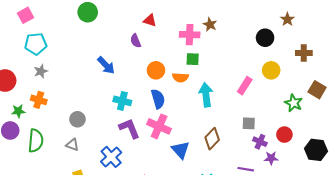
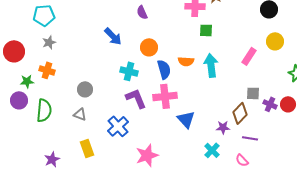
green square: (193, 59) -> (206, 30), moved
orange circle: (156, 70) -> (149, 47), moved
orange semicircle: (180, 77) -> (186, 61), moved
pink cross: (159, 126) -> (165, 96), turned -30
brown diamond: (212, 139) -> (240, 113), moved
purple cross: (260, 142) -> (270, 104), moved
purple star: (271, 158) -> (223, 127), moved

